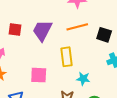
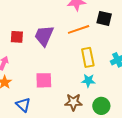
black square: (104, 35) -> (104, 18), moved
yellow rectangle: (66, 57) -> (88, 57), moved

